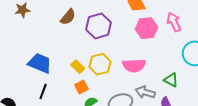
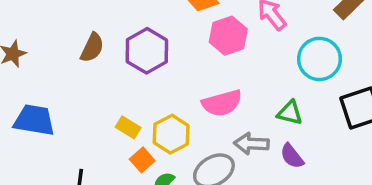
blue trapezoid: (40, 63) -> (34, 120), moved
yellow hexagon: (100, 64) -> (171, 134), moved

